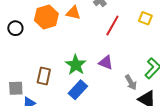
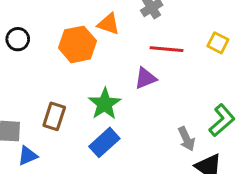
orange hexagon: (46, 17) -> (77, 44), moved
red line: (112, 26) -> (167, 49), turned 60
purple triangle: (106, 63) -> (145, 78), moved, turned -49

